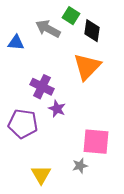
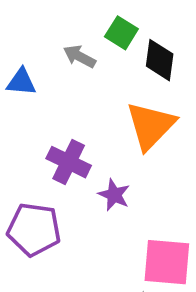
gray arrow: (48, 29) -> (80, 56), size x0.7
purple star: (57, 109) -> (114, 195), moved

